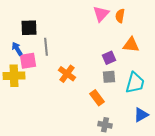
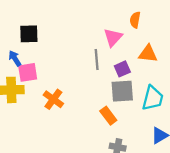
pink triangle: (101, 14) -> (113, 37), moved
gray line: (46, 47) -> (97, 60), moved
orange cross: (67, 74) -> (53, 99), moved
gray square: (109, 77) -> (122, 91), size x1.5

